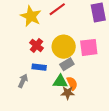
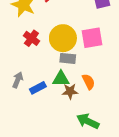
gray rectangle: (67, 64) -> (68, 58), turned 40
blue rectangle: (39, 67) -> (38, 88), moved, turned -32
orange semicircle: (72, 83) -> (89, 82), moved

